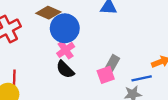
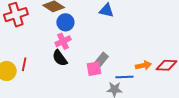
blue circle: (65, 28) -> (65, 22), size x0.7
red line: (14, 78) -> (24, 64), moved

